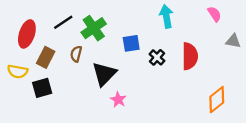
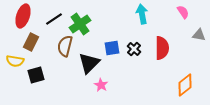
red ellipse: (27, 34) -> (23, 16), moved
blue square: (131, 43) -> (112, 48), moved
brown semicircle: (76, 54) -> (65, 46), size x1.5
brown rectangle: (46, 57) -> (31, 42), moved

